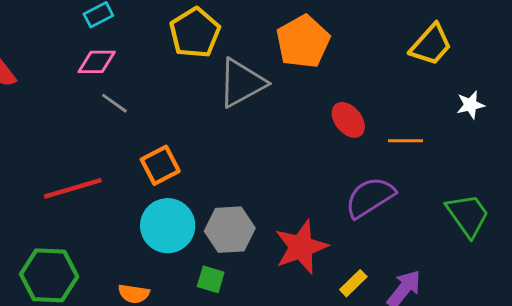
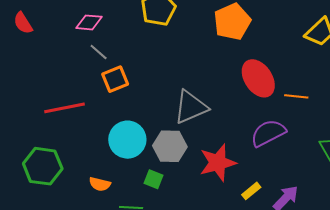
gray triangle: (242, 83) -> (191, 107), moved
red ellipse: (348, 120) -> (258, 78), size x1.5
orange square: (160, 165) -> (115, 79), moved

